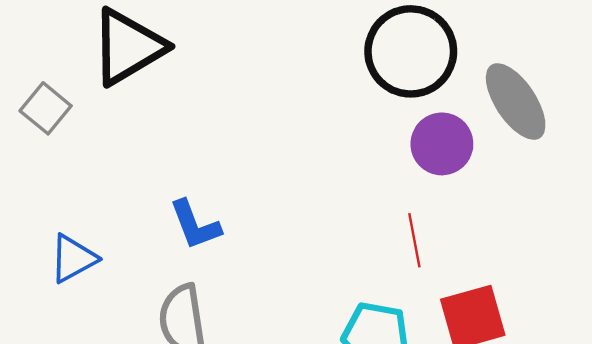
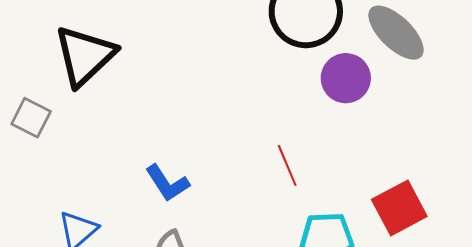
red line: (414, 240) -> (287, 166), moved

